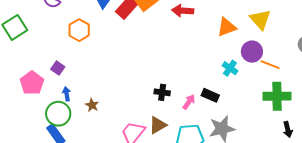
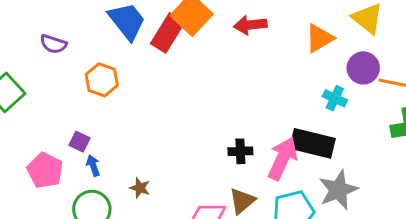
blue arrow: (67, 94) -> (93, 166), moved
black rectangle: (210, 95) -> (312, 143), size x1.6
pink arrow: (189, 102) -> (283, 159), size x1.8

